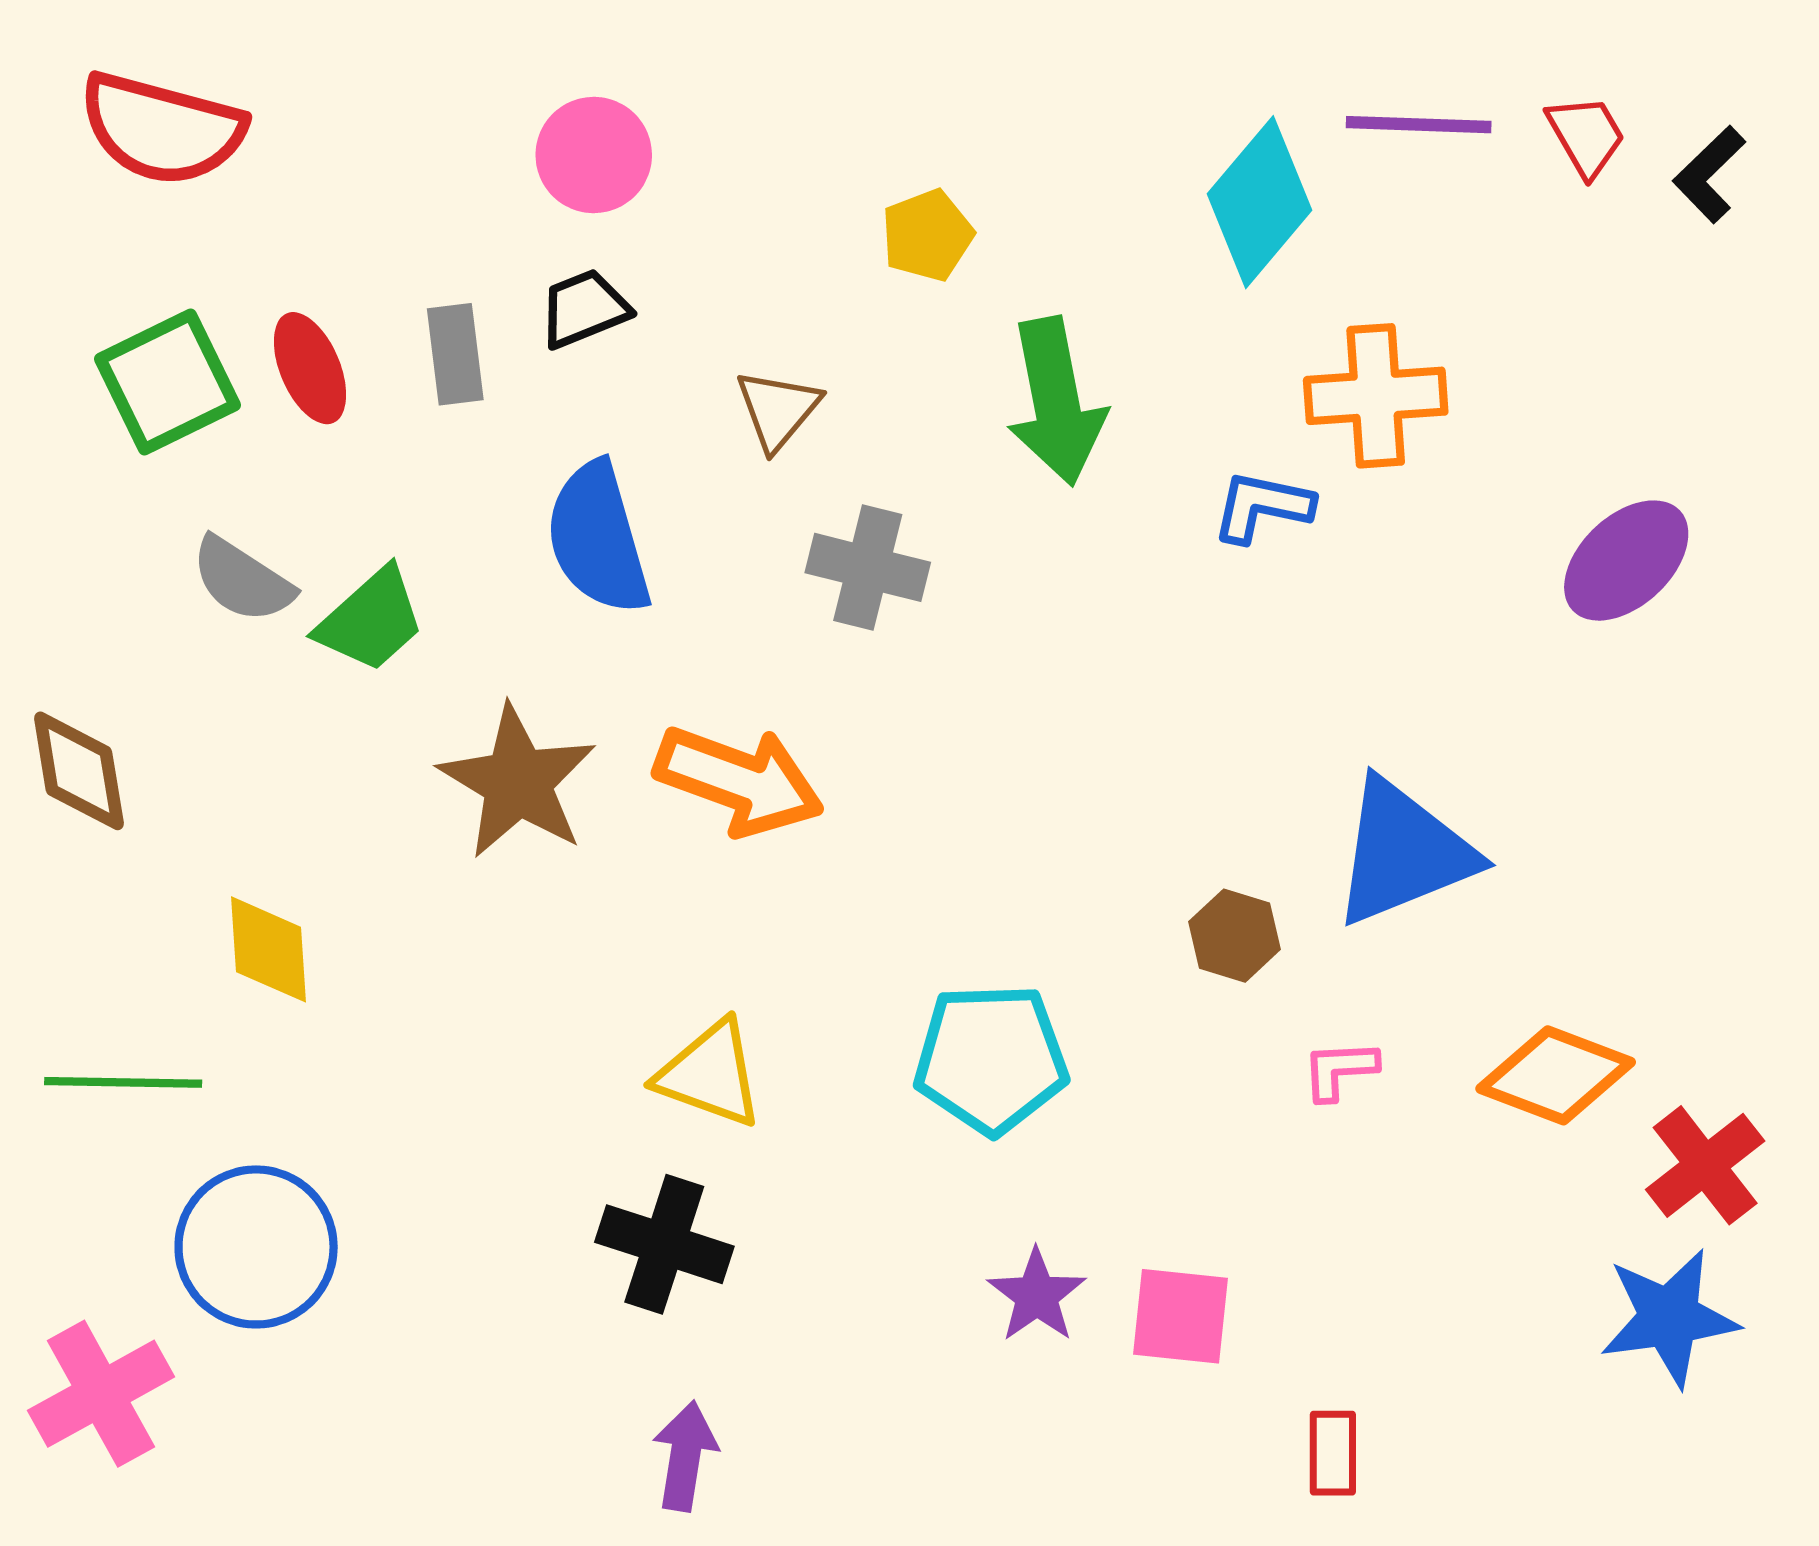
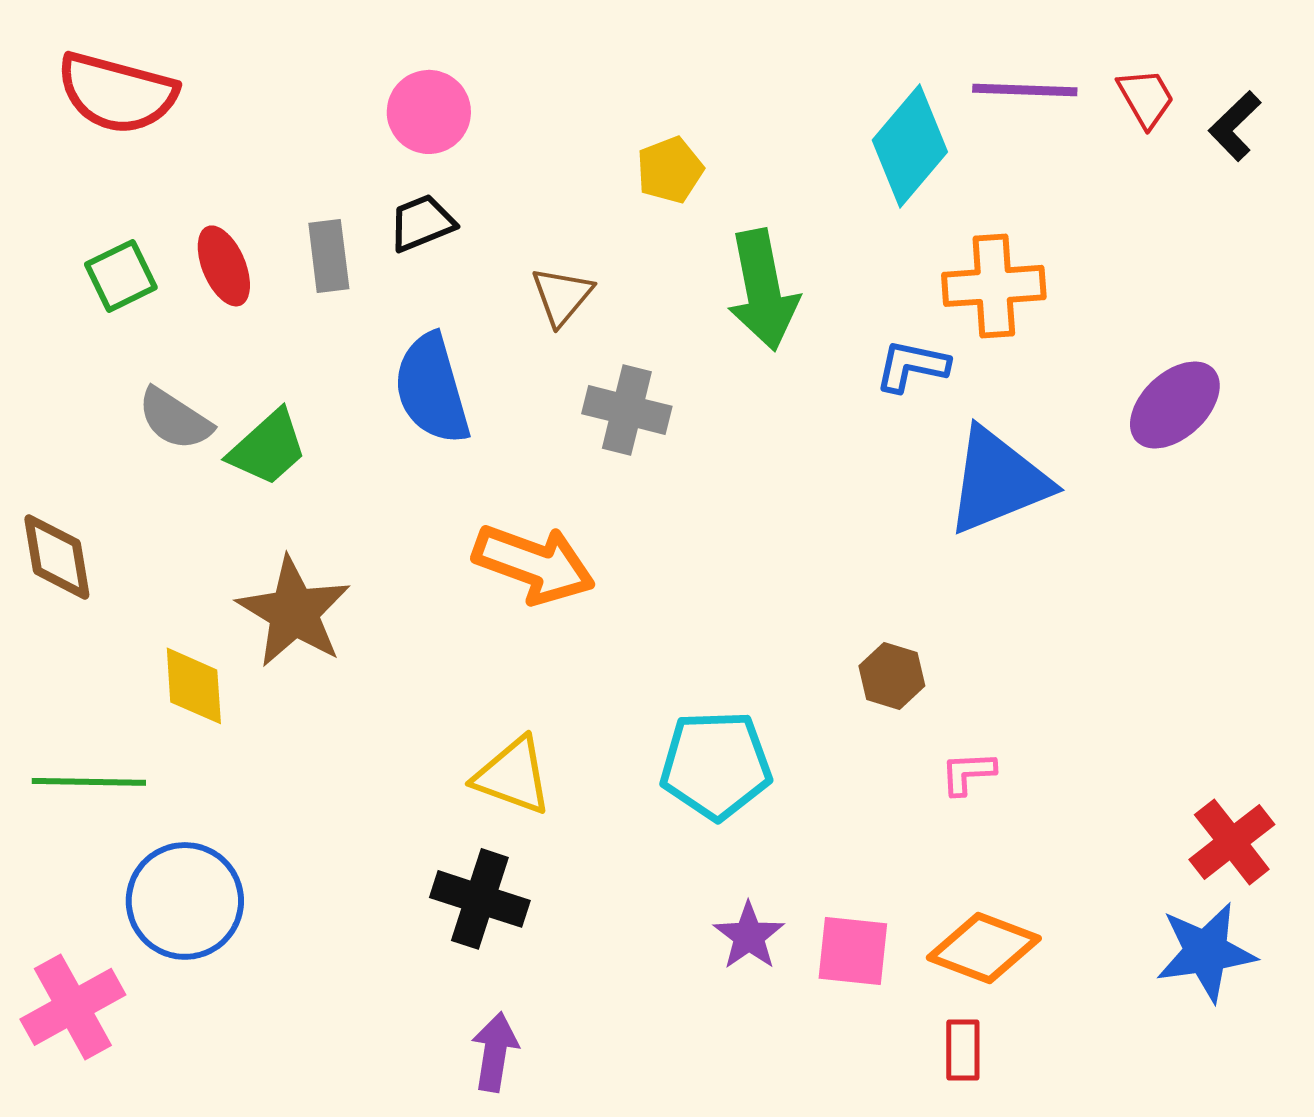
green square: (167, 382) -> (121, 276), size x0.7
brown star: (518, 782) -> (294, 612), moved
blue triangle: (1403, 853) -> (998, 481), moved
orange diamond: (1556, 1075) -> (984, 948), moved

